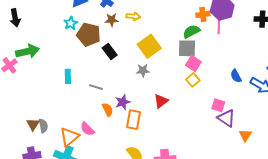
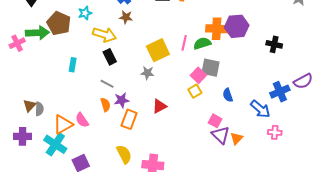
orange cross: (203, 14) -> (217, 29), size x1.5
yellow arrow: (133, 16) -> (104, 35), moved, size x1.6
pink line: (219, 26) -> (184, 43), moved
brown pentagon: (89, 35) -> (59, 23), moved
gray square: (187, 48) -> (211, 68), moved
black rectangle: (110, 52) -> (110, 57), moved
blue semicircle: (236, 76) -> (228, 95), moved
gray line: (96, 87) -> (107, 84), moved
orange triangle: (245, 135) -> (237, 138), moved

